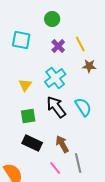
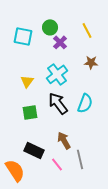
green circle: (52, 19) -> (50, 27), moved
yellow line: (80, 44) -> (87, 30), moved
cyan semicircle: (83, 107) -> (85, 103), turned 54
black rectangle: (32, 143) -> (34, 150), moved

